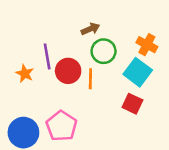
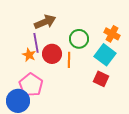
brown arrow: (90, 29) -> (45, 22), moved, size x1.5
orange star: (25, 74) -> (29, 55), moved
pink pentagon: (62, 126) -> (31, 85), moved

